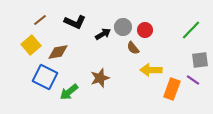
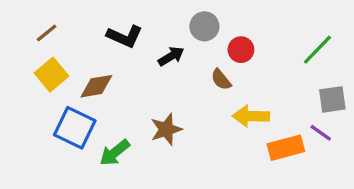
brown line: (40, 20) -> (47, 33), moved
gray circle: (123, 27) -> (204, 26), moved
orange rectangle: (172, 89) -> (286, 148), turned 55

